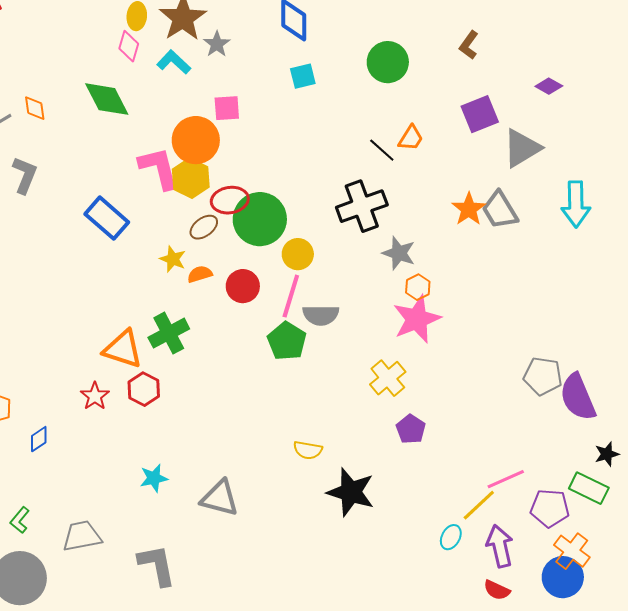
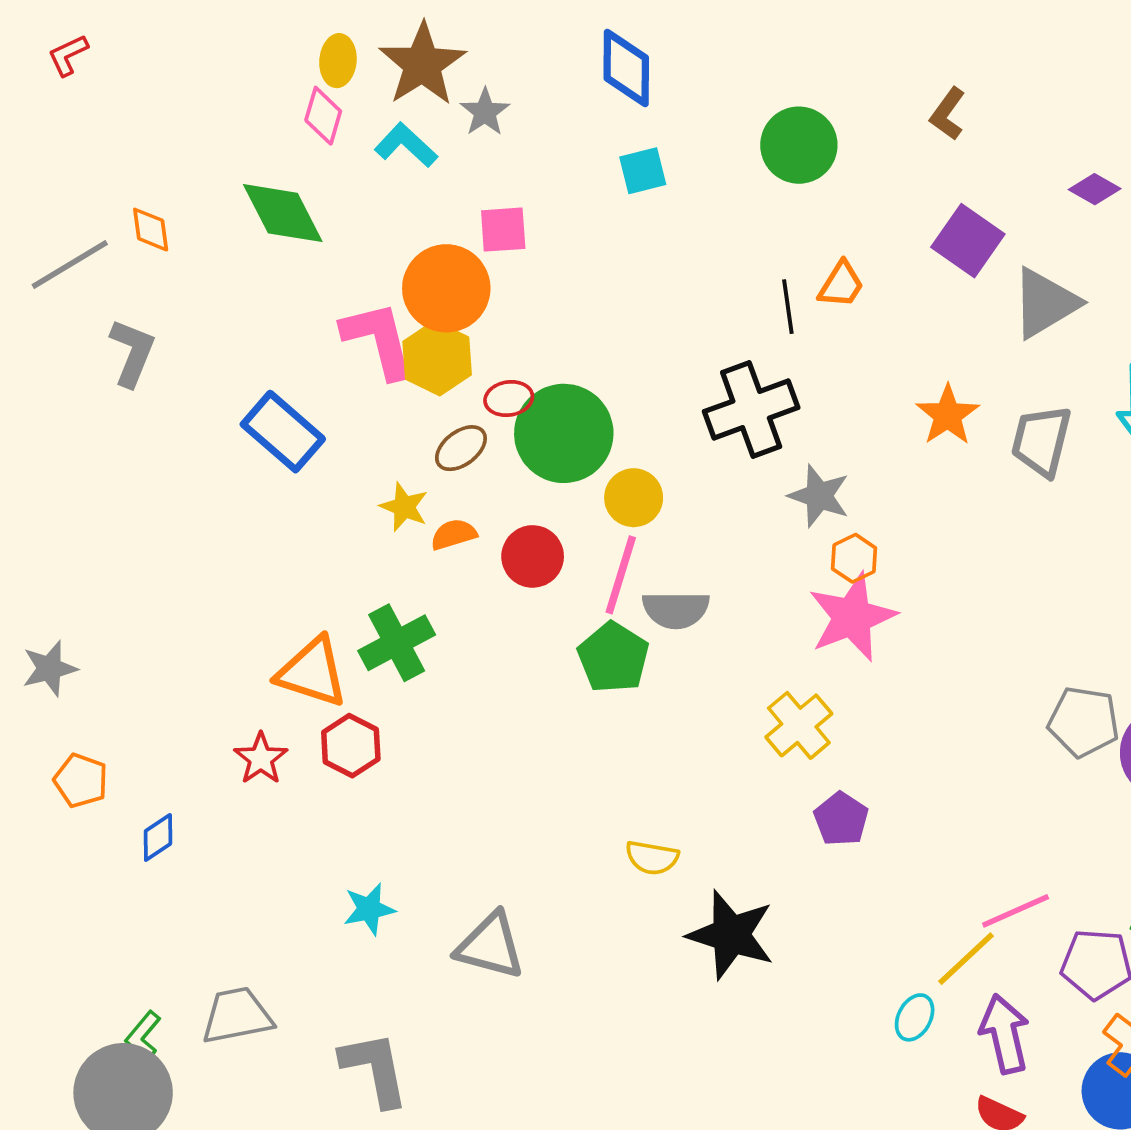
purple square: (480, 114) -> (968, 241), turned -33
black line: (382, 150) -> (788, 307), turned 40
red ellipse: (230, 200) -> (509, 399), size x0.7
gray trapezoid: (500, 210) -> (1041, 441), moved, turned 45
green L-shape: (20, 520) -> (143, 1036), moved

